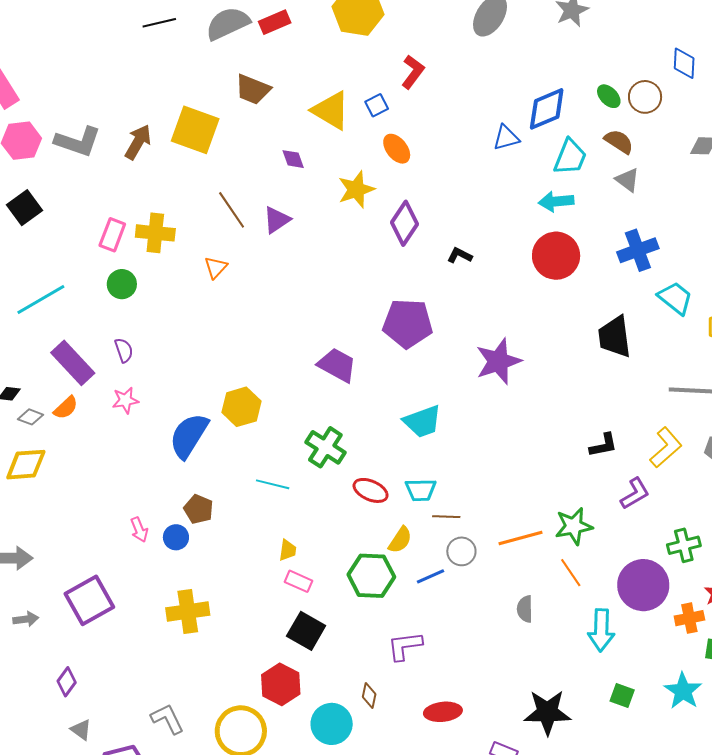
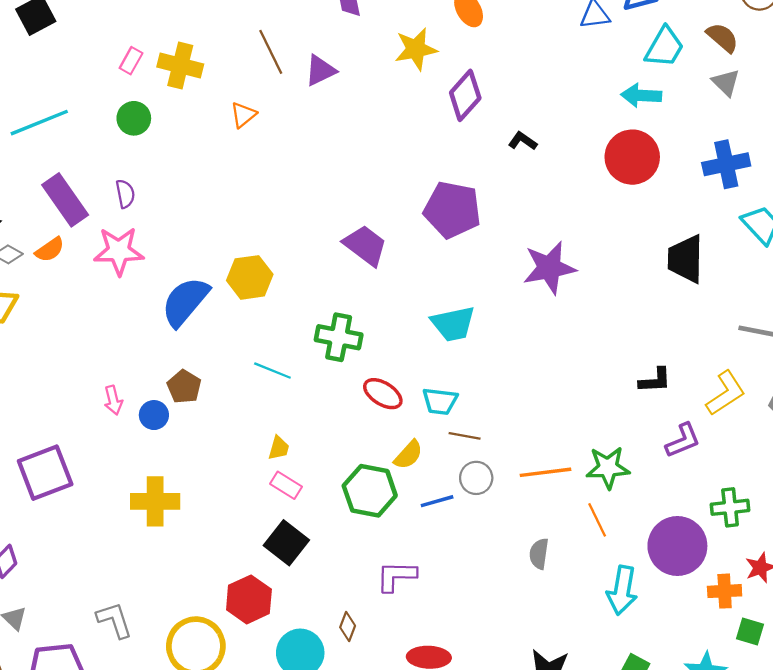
pink rectangle: (112, 235) -> (131, 61), size x0.7
pink star: (125, 400) -> (119, 251), size x1.6
green cross: (325, 447) -> (339, 337), turned -30

